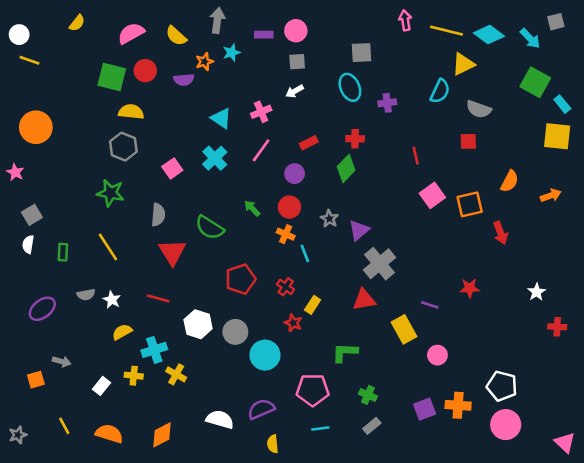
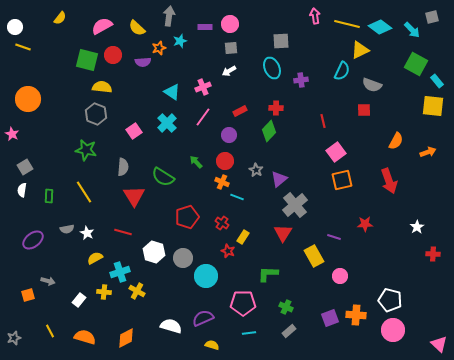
orange square: (470, 204) -> (342, 180), moved
red arrow: (501, 233) -> (389, 181), size x1.4
cyan line: (305, 253) -> (237, 197), turned -48
red triangle: (364, 300) -> (283, 233), turned -48
yellow semicircle: (273, 444) -> (212, 345), turned 112

